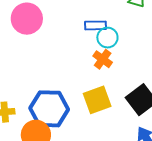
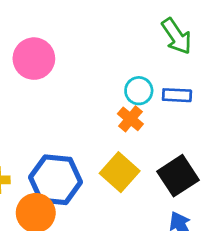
blue rectangle: (95, 25) -> (177, 95), moved
yellow square: (97, 100) -> (120, 172), turned -32

